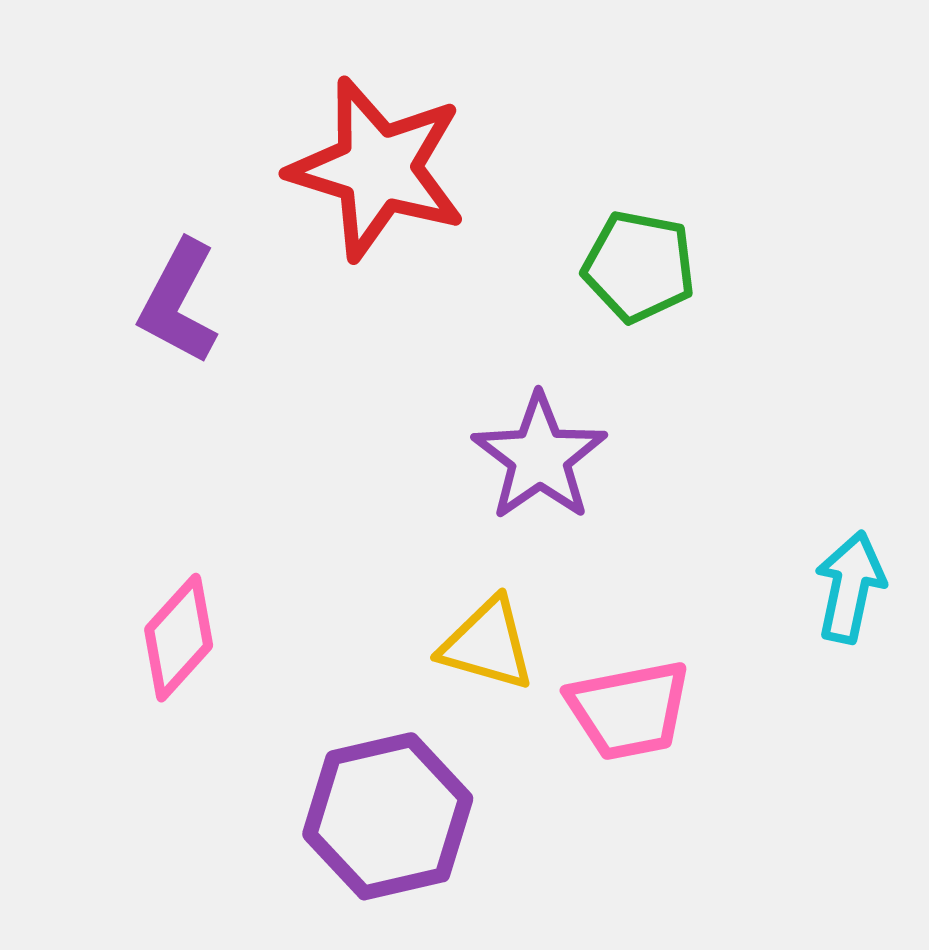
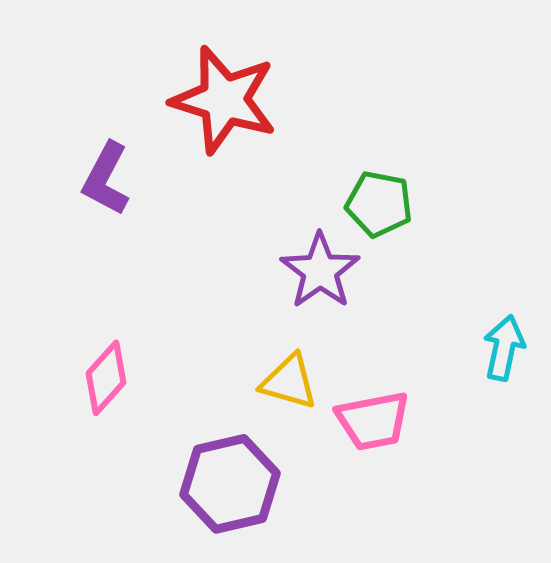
green pentagon: (639, 266) -> (379, 204), moved

